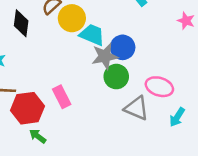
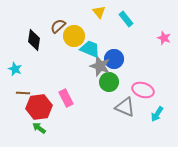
gray star: (105, 56) -> (100, 66), turned 30
green arrow: (38, 136) -> (39, 128), moved

